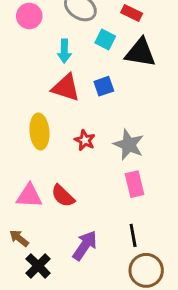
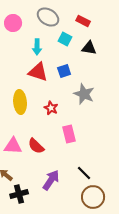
black triangle: (140, 53) -> (89, 48), size x0.7
gray star: (129, 145) -> (84, 94), moved
pink rectangle: (134, 184) -> (69, 134), moved
black line: (133, 235) -> (84, 173), turned -35
black cross: (38, 266) -> (19, 194), turned 30

